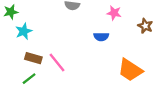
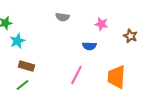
pink line: (57, 62) -> (76, 75), moved, turned 66
orange trapezoid: (130, 70) -> (116, 77), turned 60

